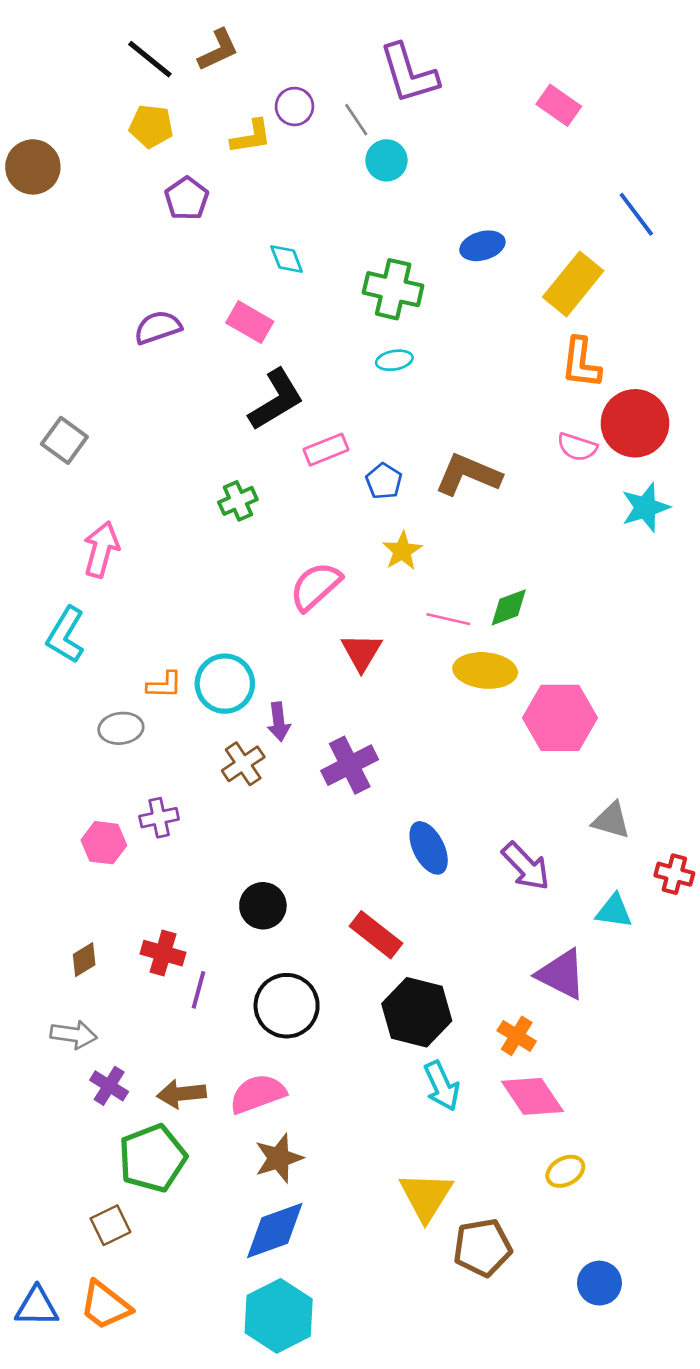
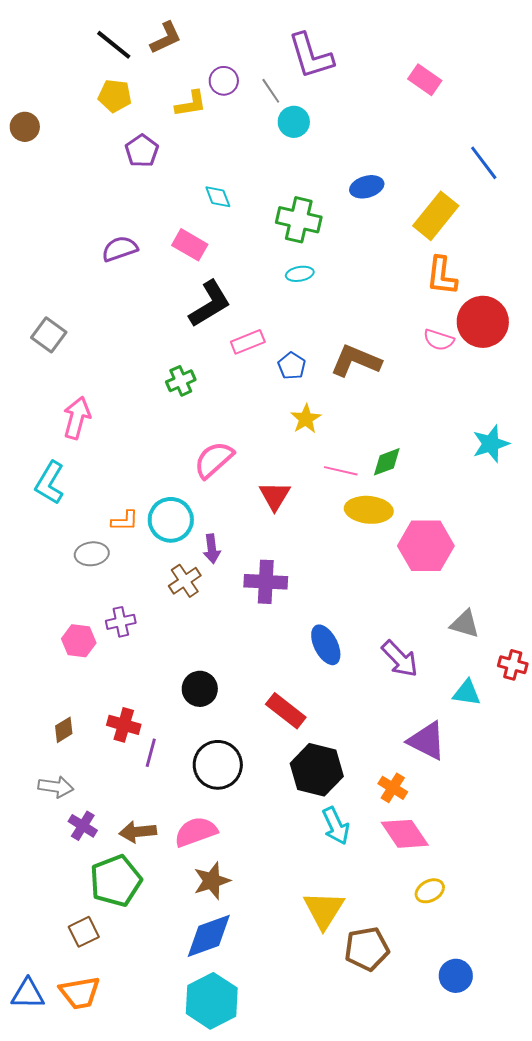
brown circle: (33, 167) -> (25, 127), size x0.7
cyan star: (645, 507) -> (491, 444), moved
pink semicircle: (316, 586) -> (214, 460), moved
purple cross: (350, 765) -> (266, 582), turned 30
orange trapezoid: (105, 1305) -> (80, 993), turned -48

